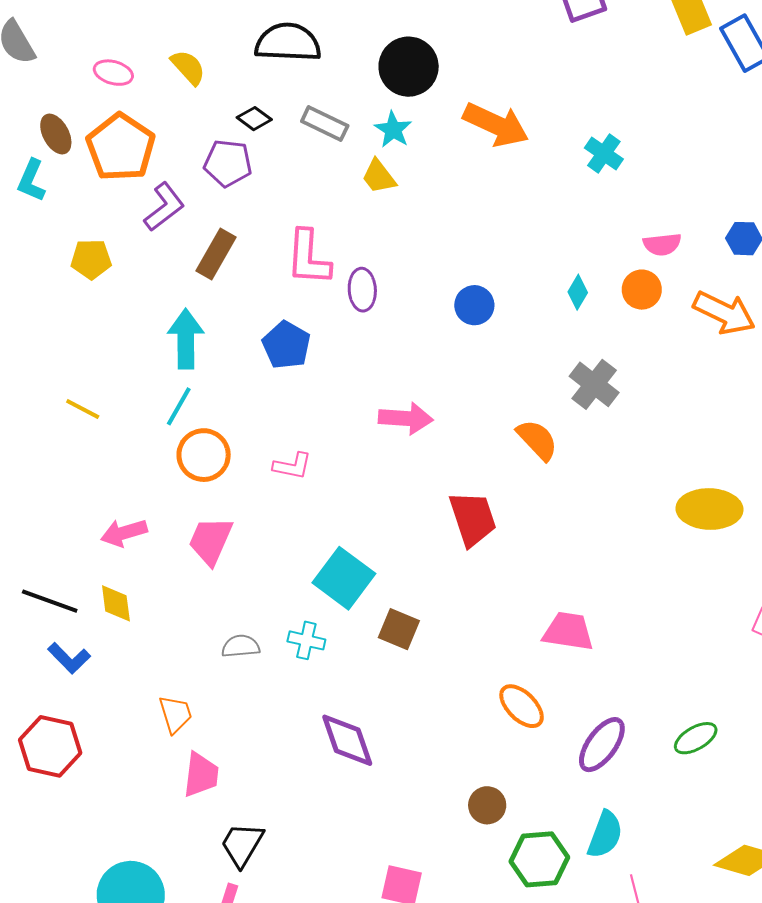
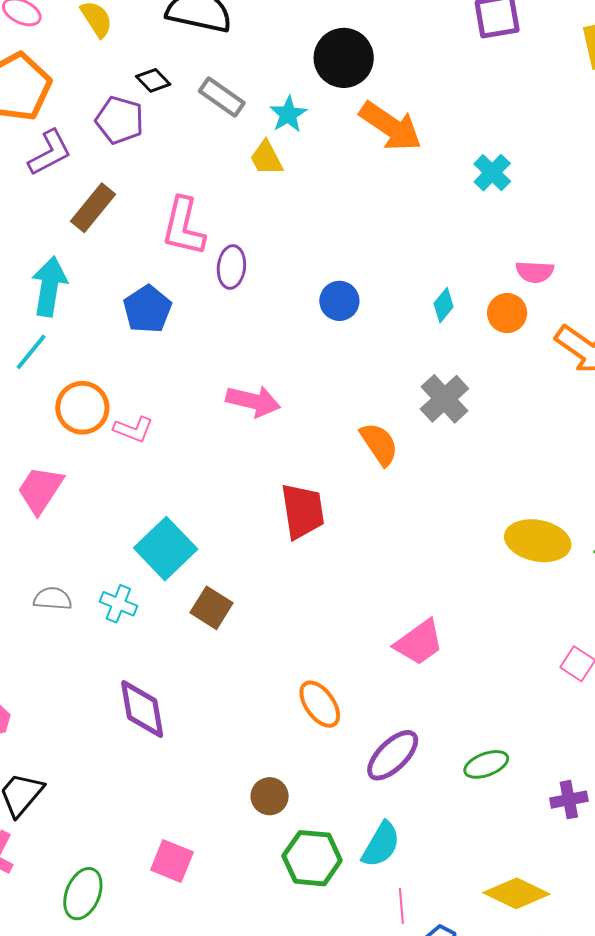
black circle: (409, 67) -> (344, 58), moved
orange circle: (204, 455) -> (82, 408), moved
pink trapezoid: (568, 631) -> (419, 642), moved, turned 126

